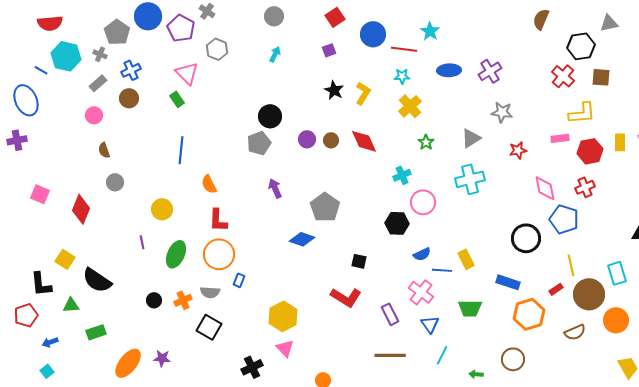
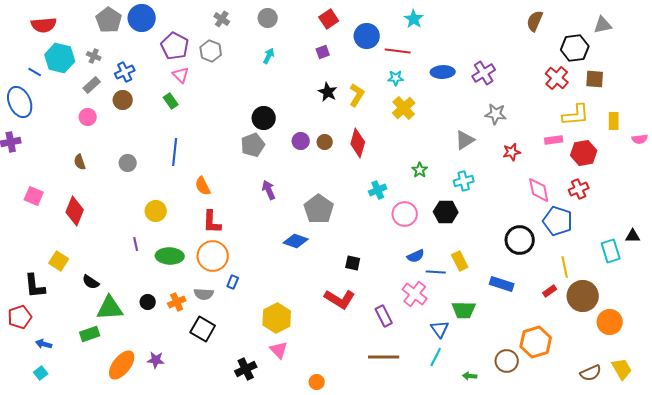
gray cross: (207, 11) -> (222, 19), moved
purple pentagon: (181, 28) -> (175, 46), moved
cyan star: (430, 31) -> (414, 19), moved
gray pentagon: (117, 32) -> (109, 20), moved
pink triangle: (187, 73) -> (181, 75), size x0.7
red diamond: (364, 141) -> (358, 143), turned 40
green star: (426, 142) -> (420, 170), moved
yellow rectangle: (620, 142) -> (614, 121), moved
brown semicircle: (104, 150) -> (80, 162), moved
cyan cross: (402, 175) -> (378, 190), moved
cyan cross: (470, 179) -> (464, 181), size x0.7
gray circle: (115, 182) -> (128, 163), moved
pink circle: (423, 202) -> (405, 214), moved
black hexagon: (397, 223) -> (446, 212), moved
green ellipse: (176, 254) -> (170, 256), turned 68
cyan rectangle: (617, 273) -> (611, 251), moved
black semicircle: (97, 280) -> (91, 282), size x0.6
green triangle: (71, 305) -> (110, 308), moved, size x1.6
orange hexagon: (529, 314) -> (536, 342), moved
blue triangle: (430, 324) -> (440, 329), moved
brown semicircle: (575, 332) -> (591, 373), moved
blue arrow: (50, 342) -> (44, 344), turned 35

